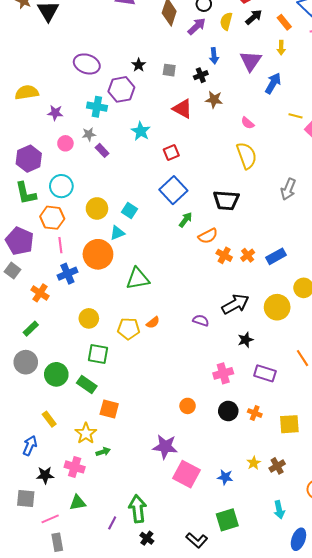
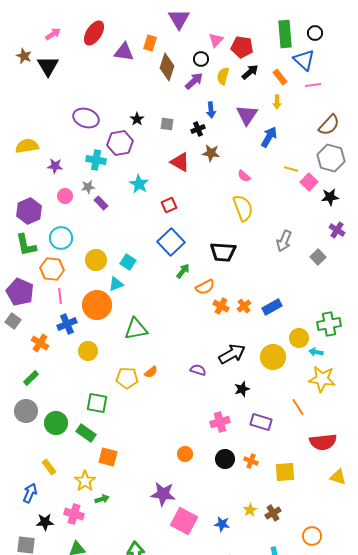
yellow circle: (89, 318) -> (88, 351), moved

